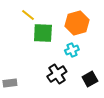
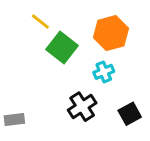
green square: (43, 33) -> (62, 47), turned 35

